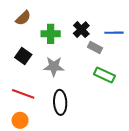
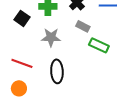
gray rectangle: (95, 47) -> (83, 26), moved
black square: (23, 56) -> (22, 18), moved

